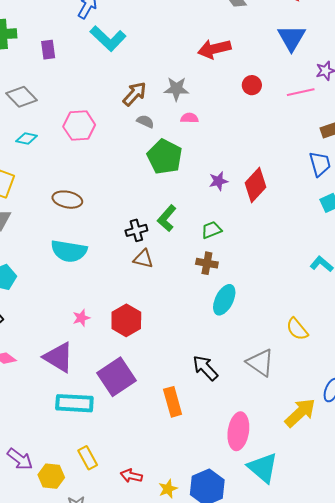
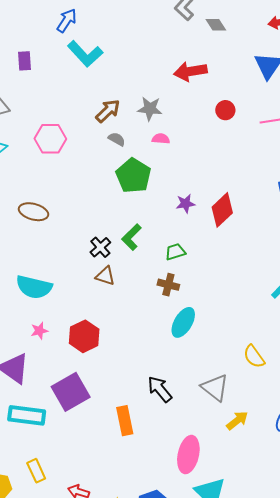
black cross: (136, 230) -> (100, 247), turned -30
cyan semicircle: (69, 251) -> (34, 287), moved
yellow arrow: (300, 413) -> (237, 421), moved, size x0.7

